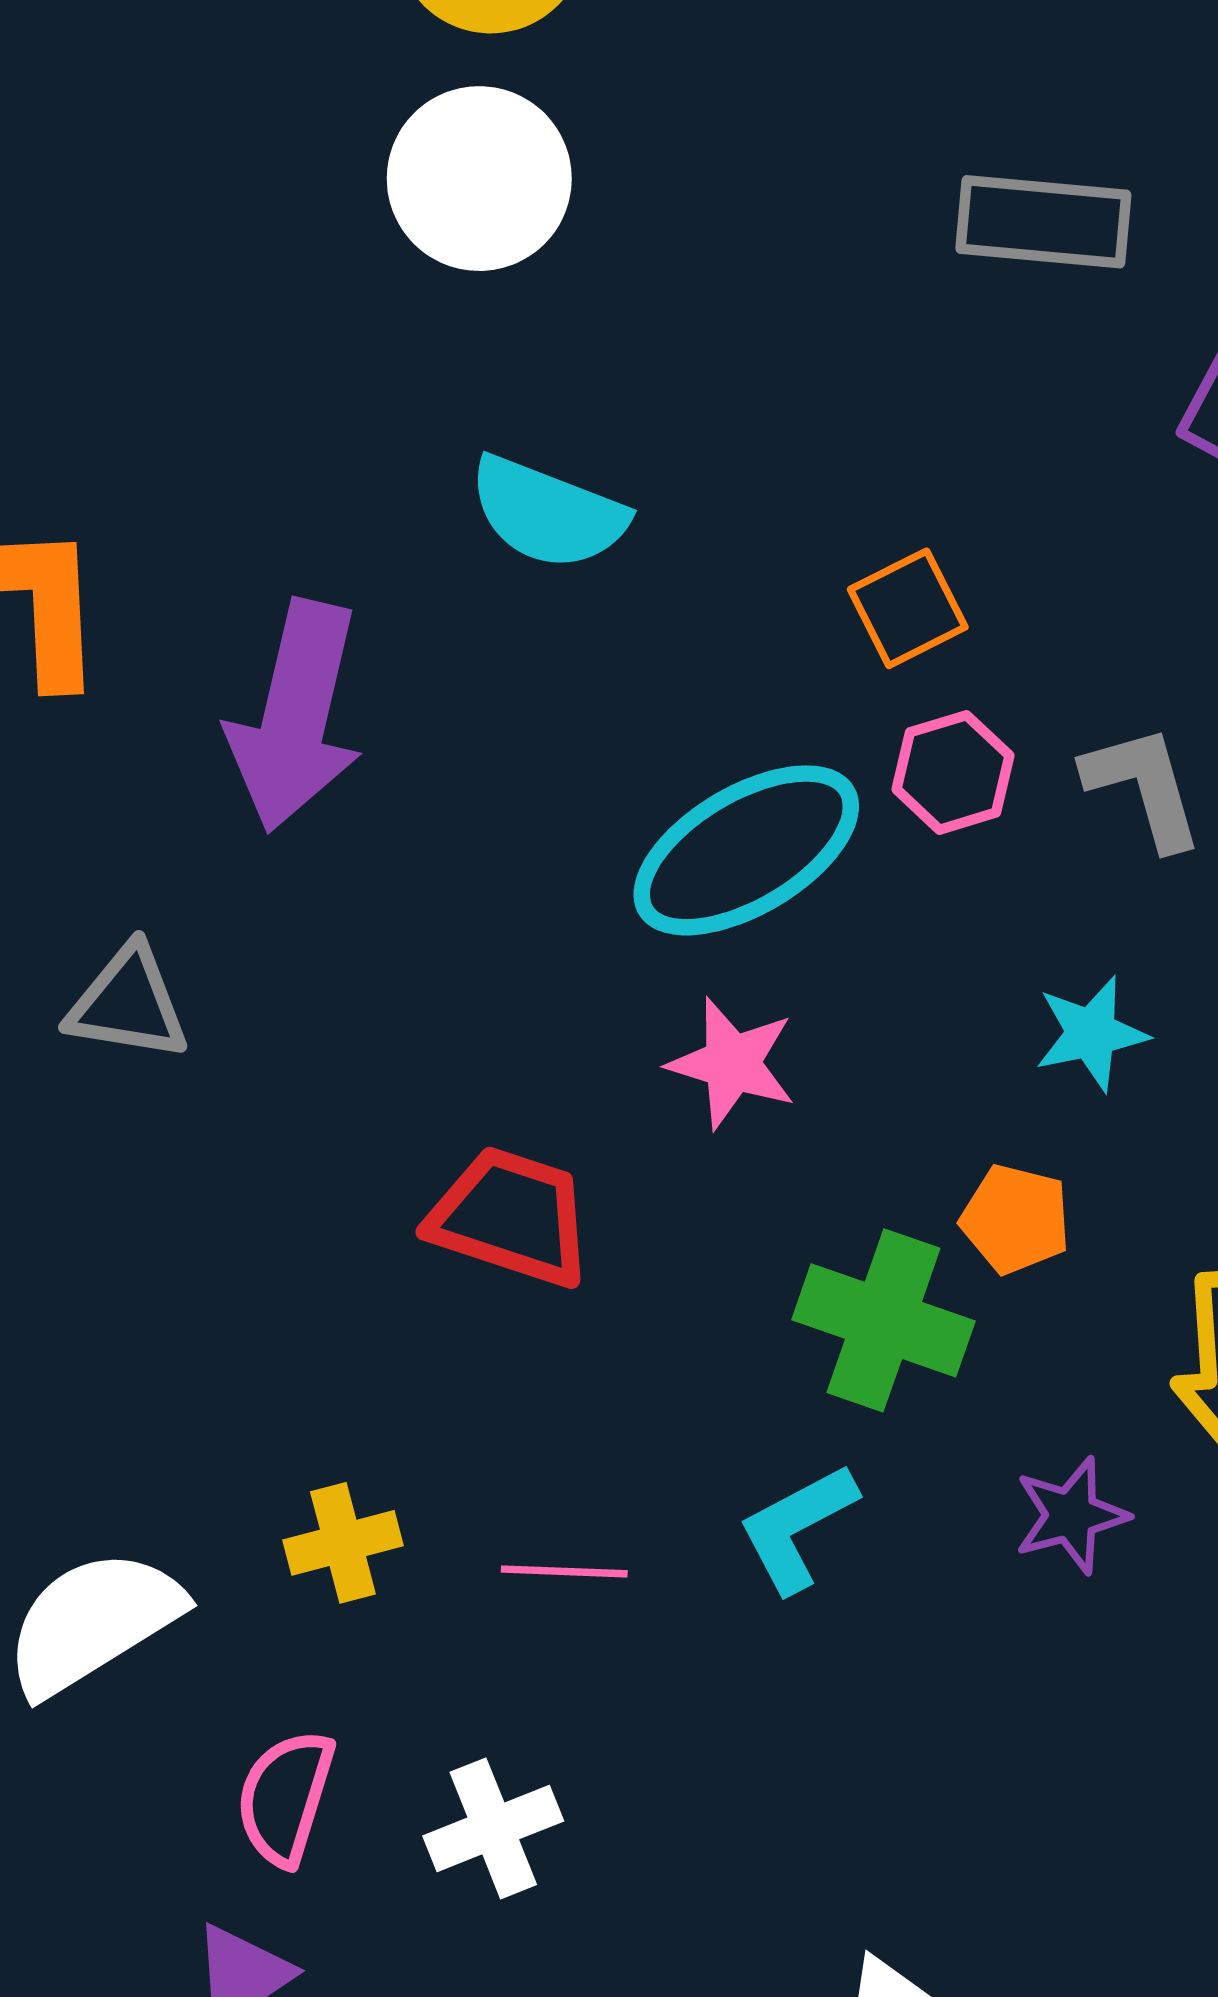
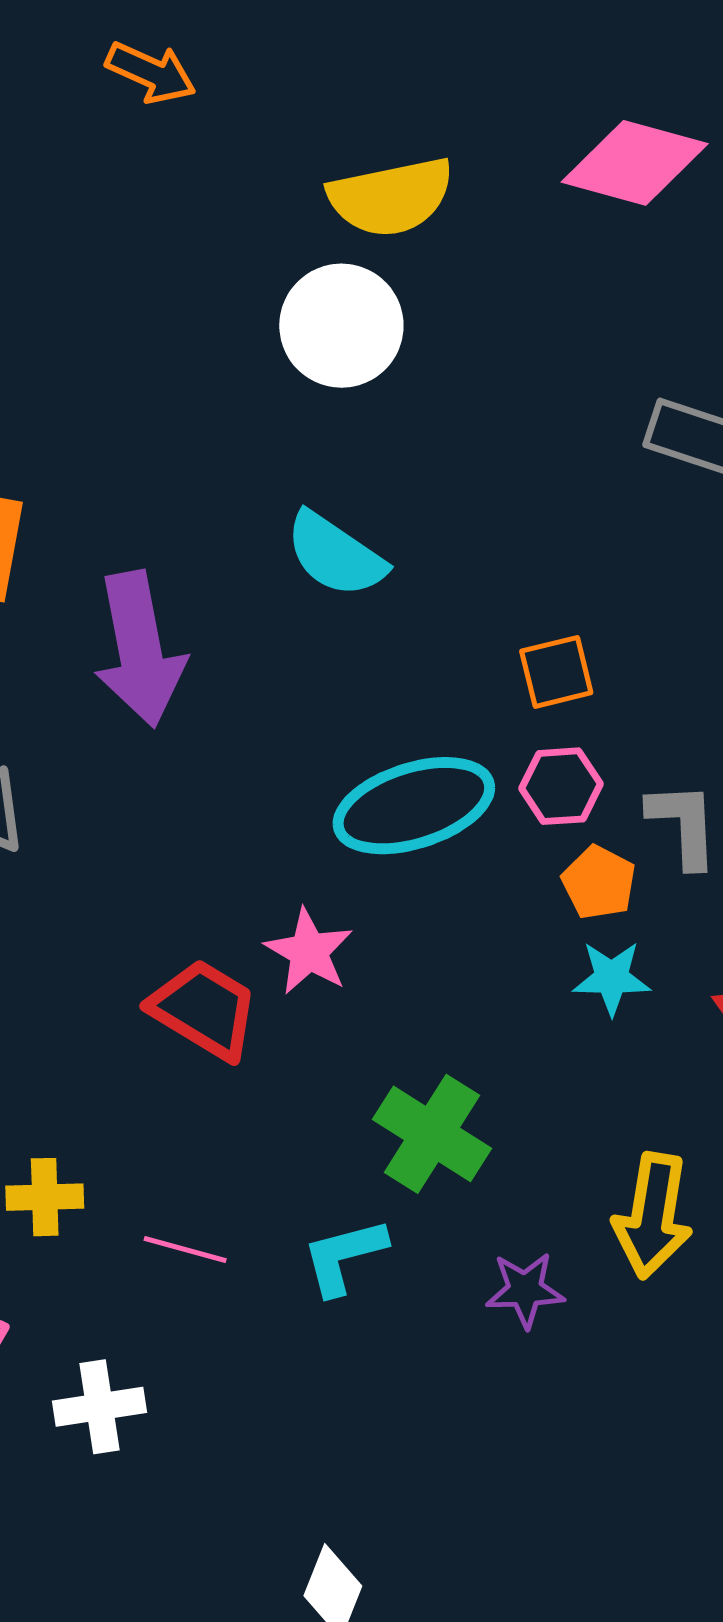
purple arrow: (296, 716) -> (140, 649), turned -37
pink star: (732, 1063) -> (309, 952), moved
orange pentagon: (1016, 1219) -> (599, 883), moved

